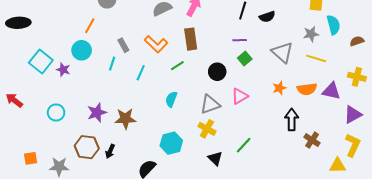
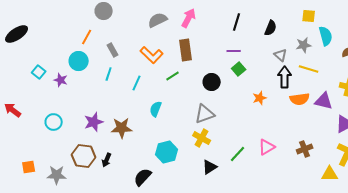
black semicircle: (267, 17) -> (271, 28), moved, turned -49
black ellipse: (18, 23) -> (17, 34), turned -30
gray rectangle: (123, 45) -> (113, 50), moved
gray triangle: (282, 52) -> (281, 55), moved, size x0.6
cyan square: (41, 62) -> (39, 72), size x0.6
orange star: (279, 88) -> (260, 98), moved
pink triangle: (240, 96) -> (267, 147), moved
cyan semicircle: (171, 99) -> (156, 109), moved
black arrow: (292, 120) -> (285, 77), moved
brown cross: (312, 140) -> (305, 149), turned 35
black triangle: (215, 158) -> (210, 167), turned 42

